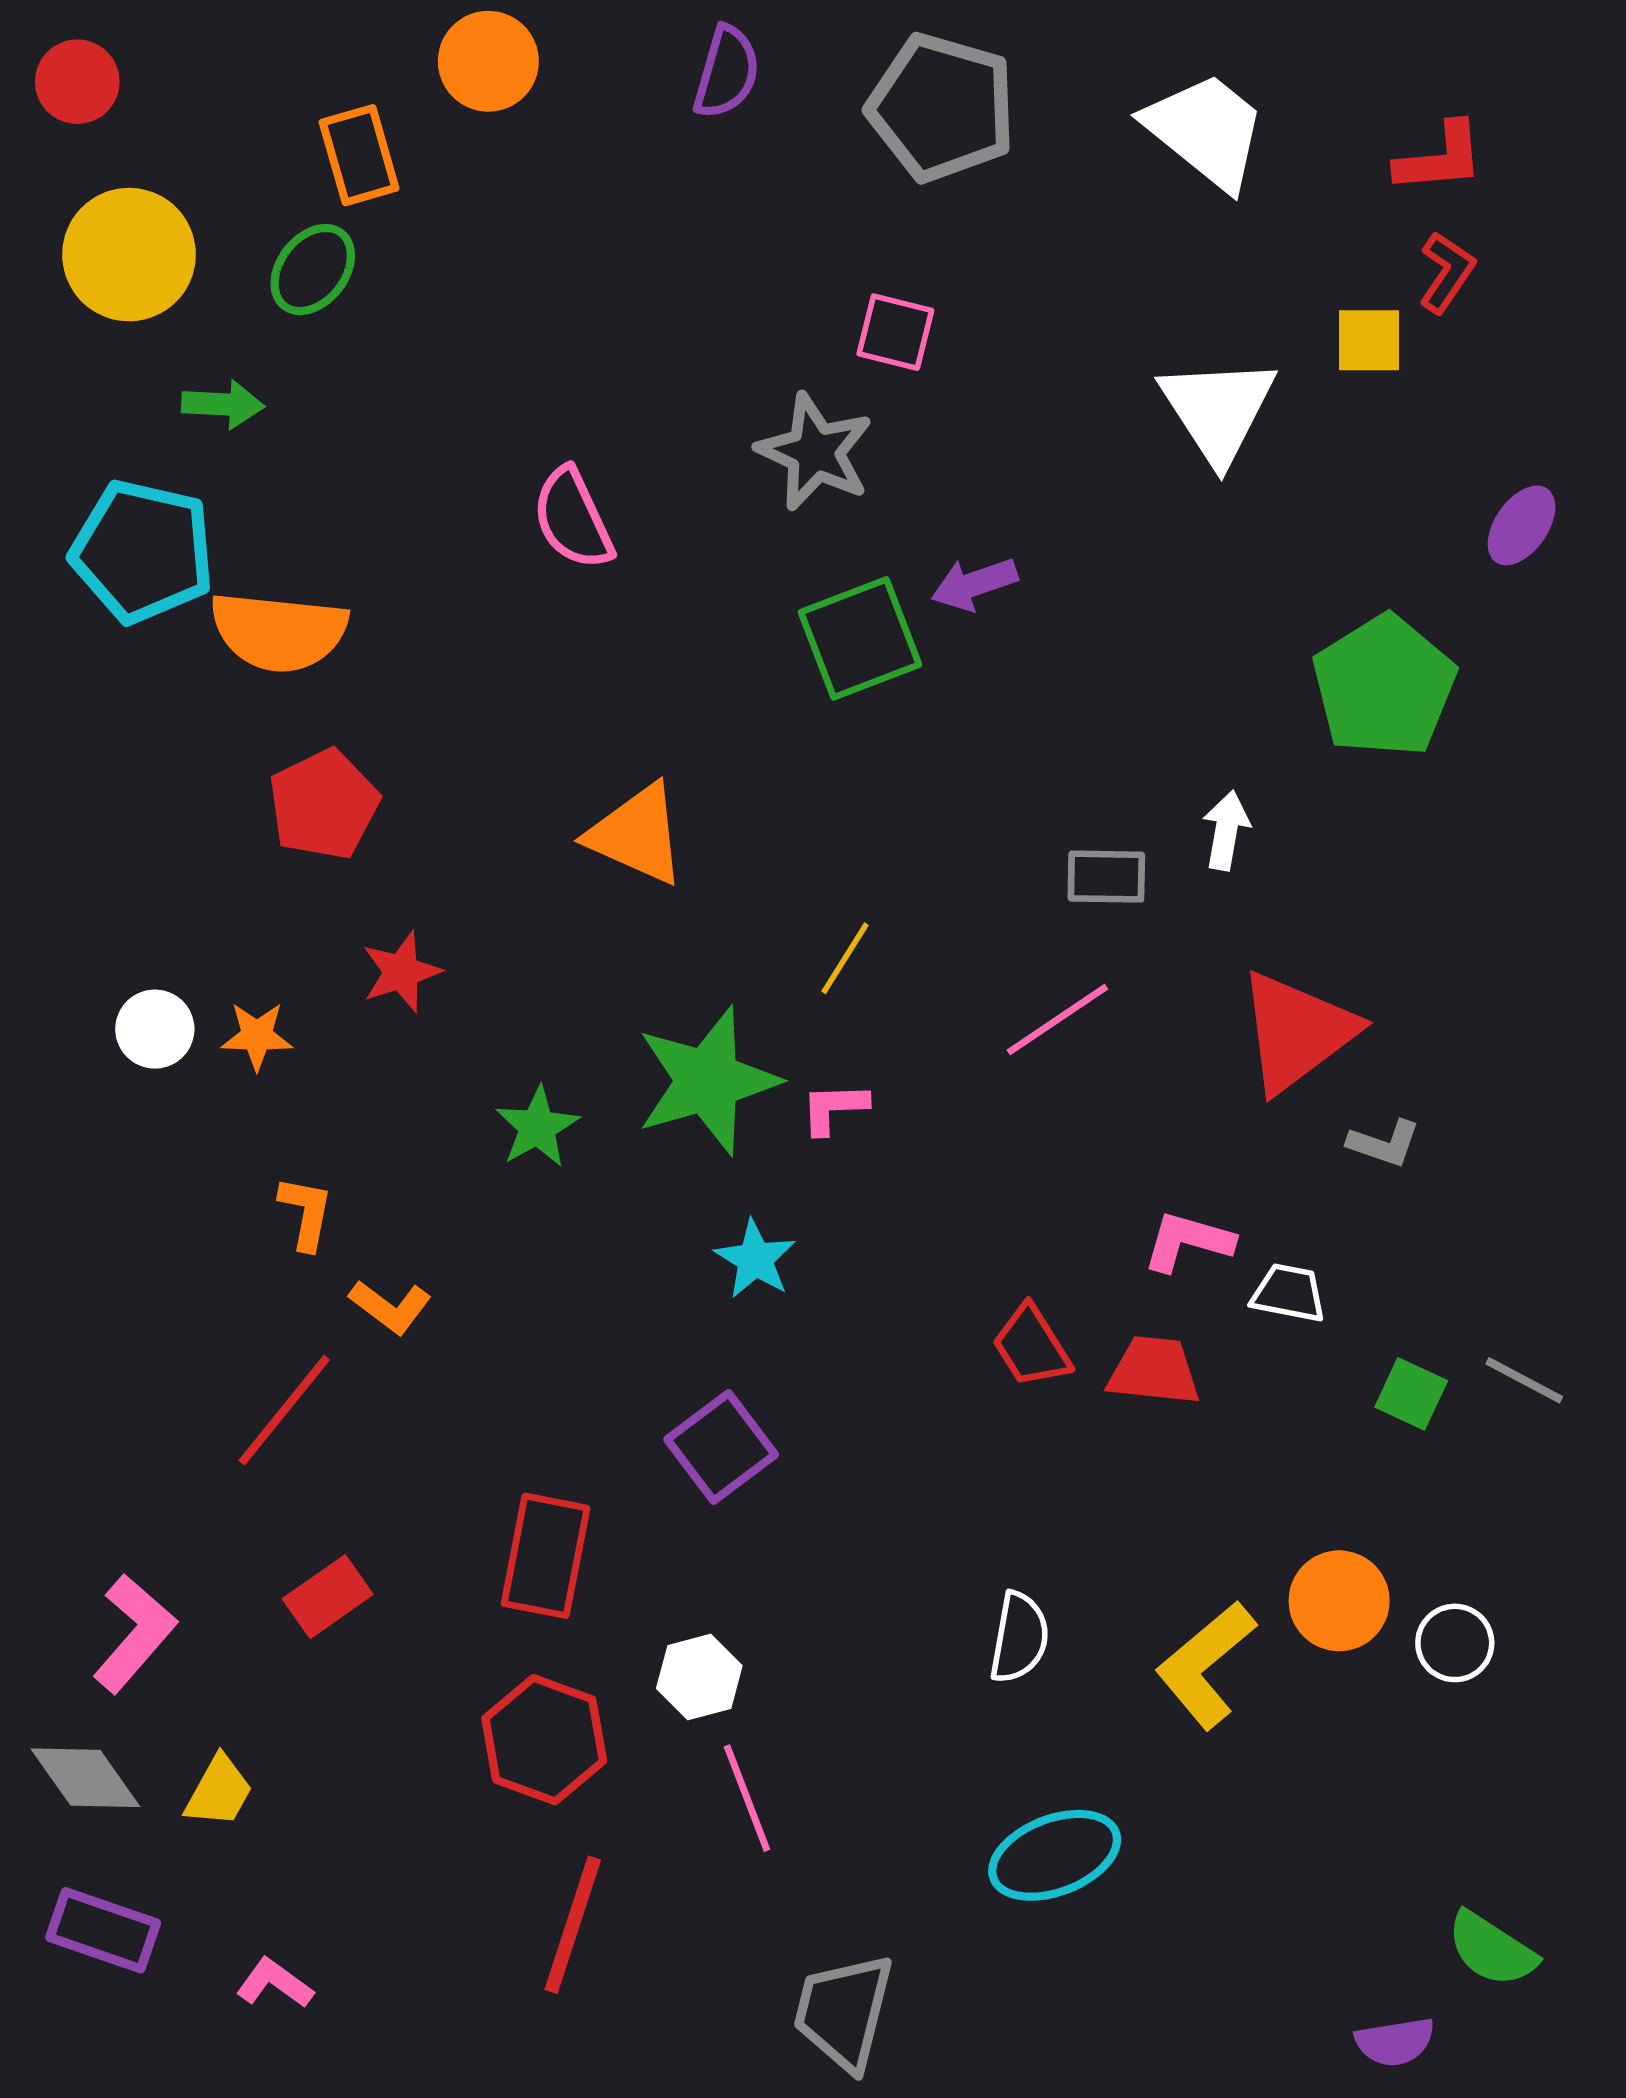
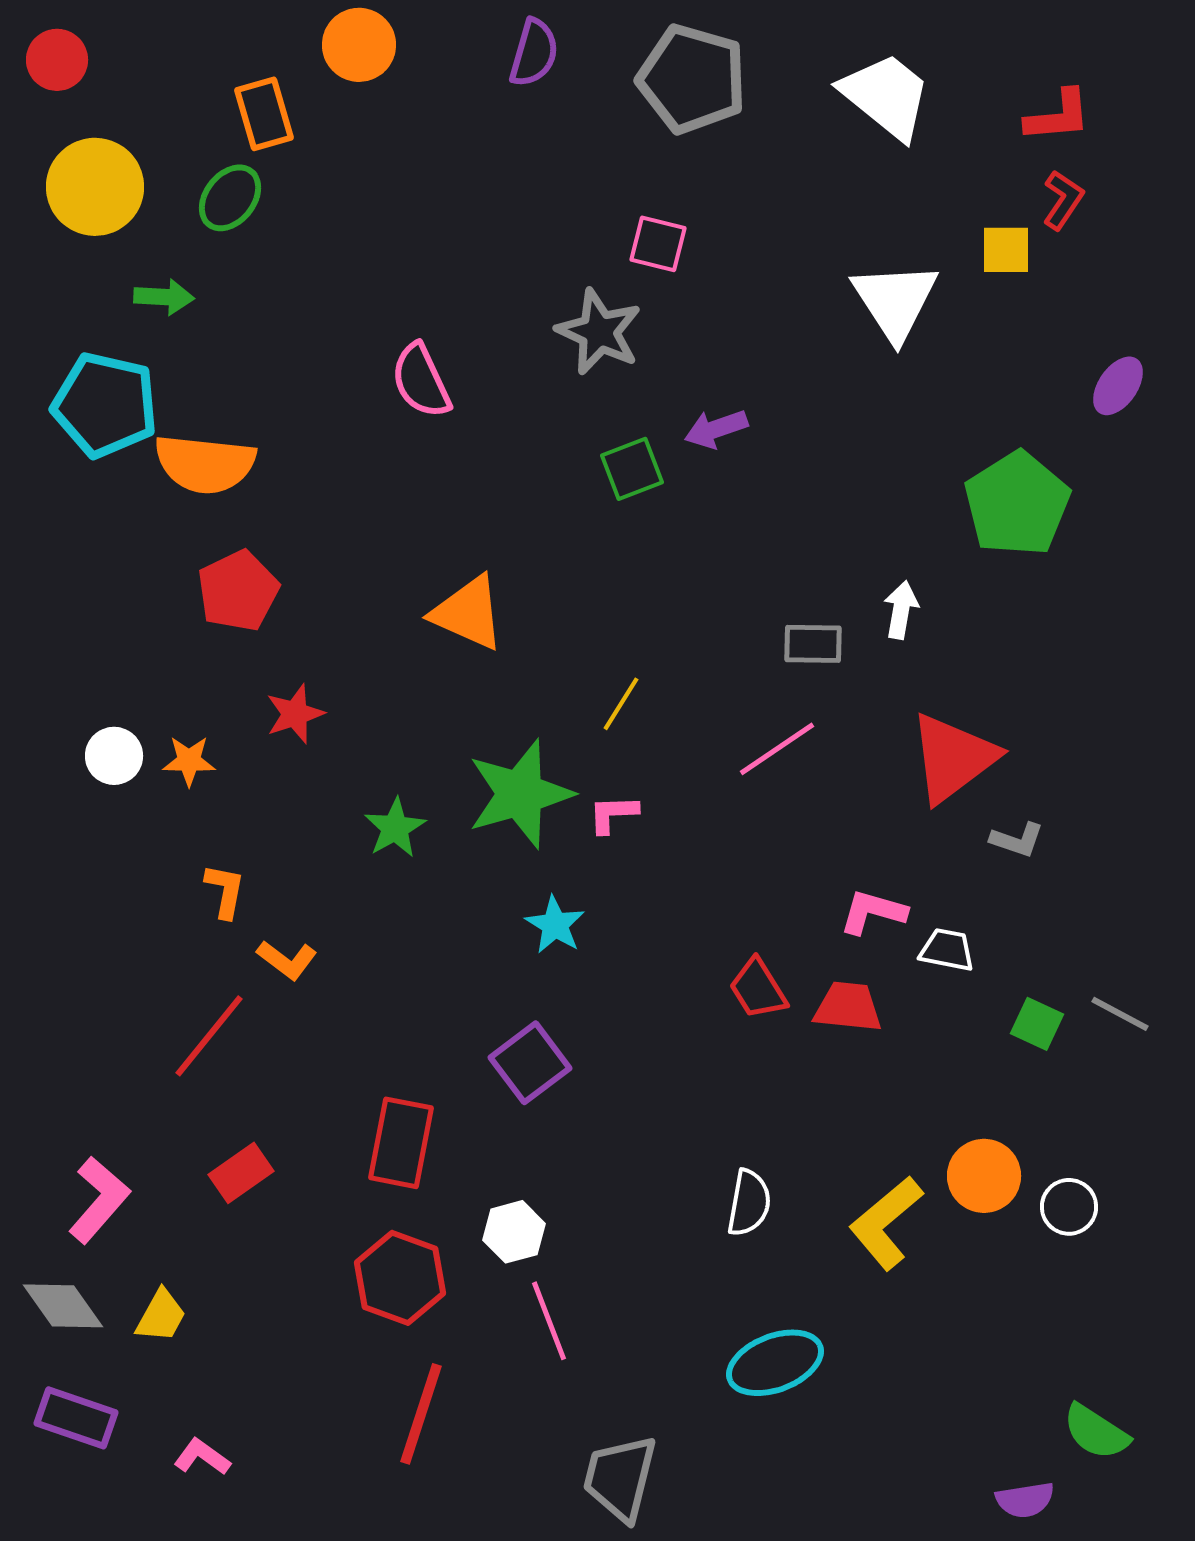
green square: (860, 638) -> (632, 469), size x0.7

